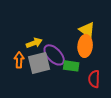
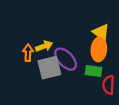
orange arrow: (19, 60) -> (28, 53), moved
green rectangle: (71, 66) -> (93, 71), moved

